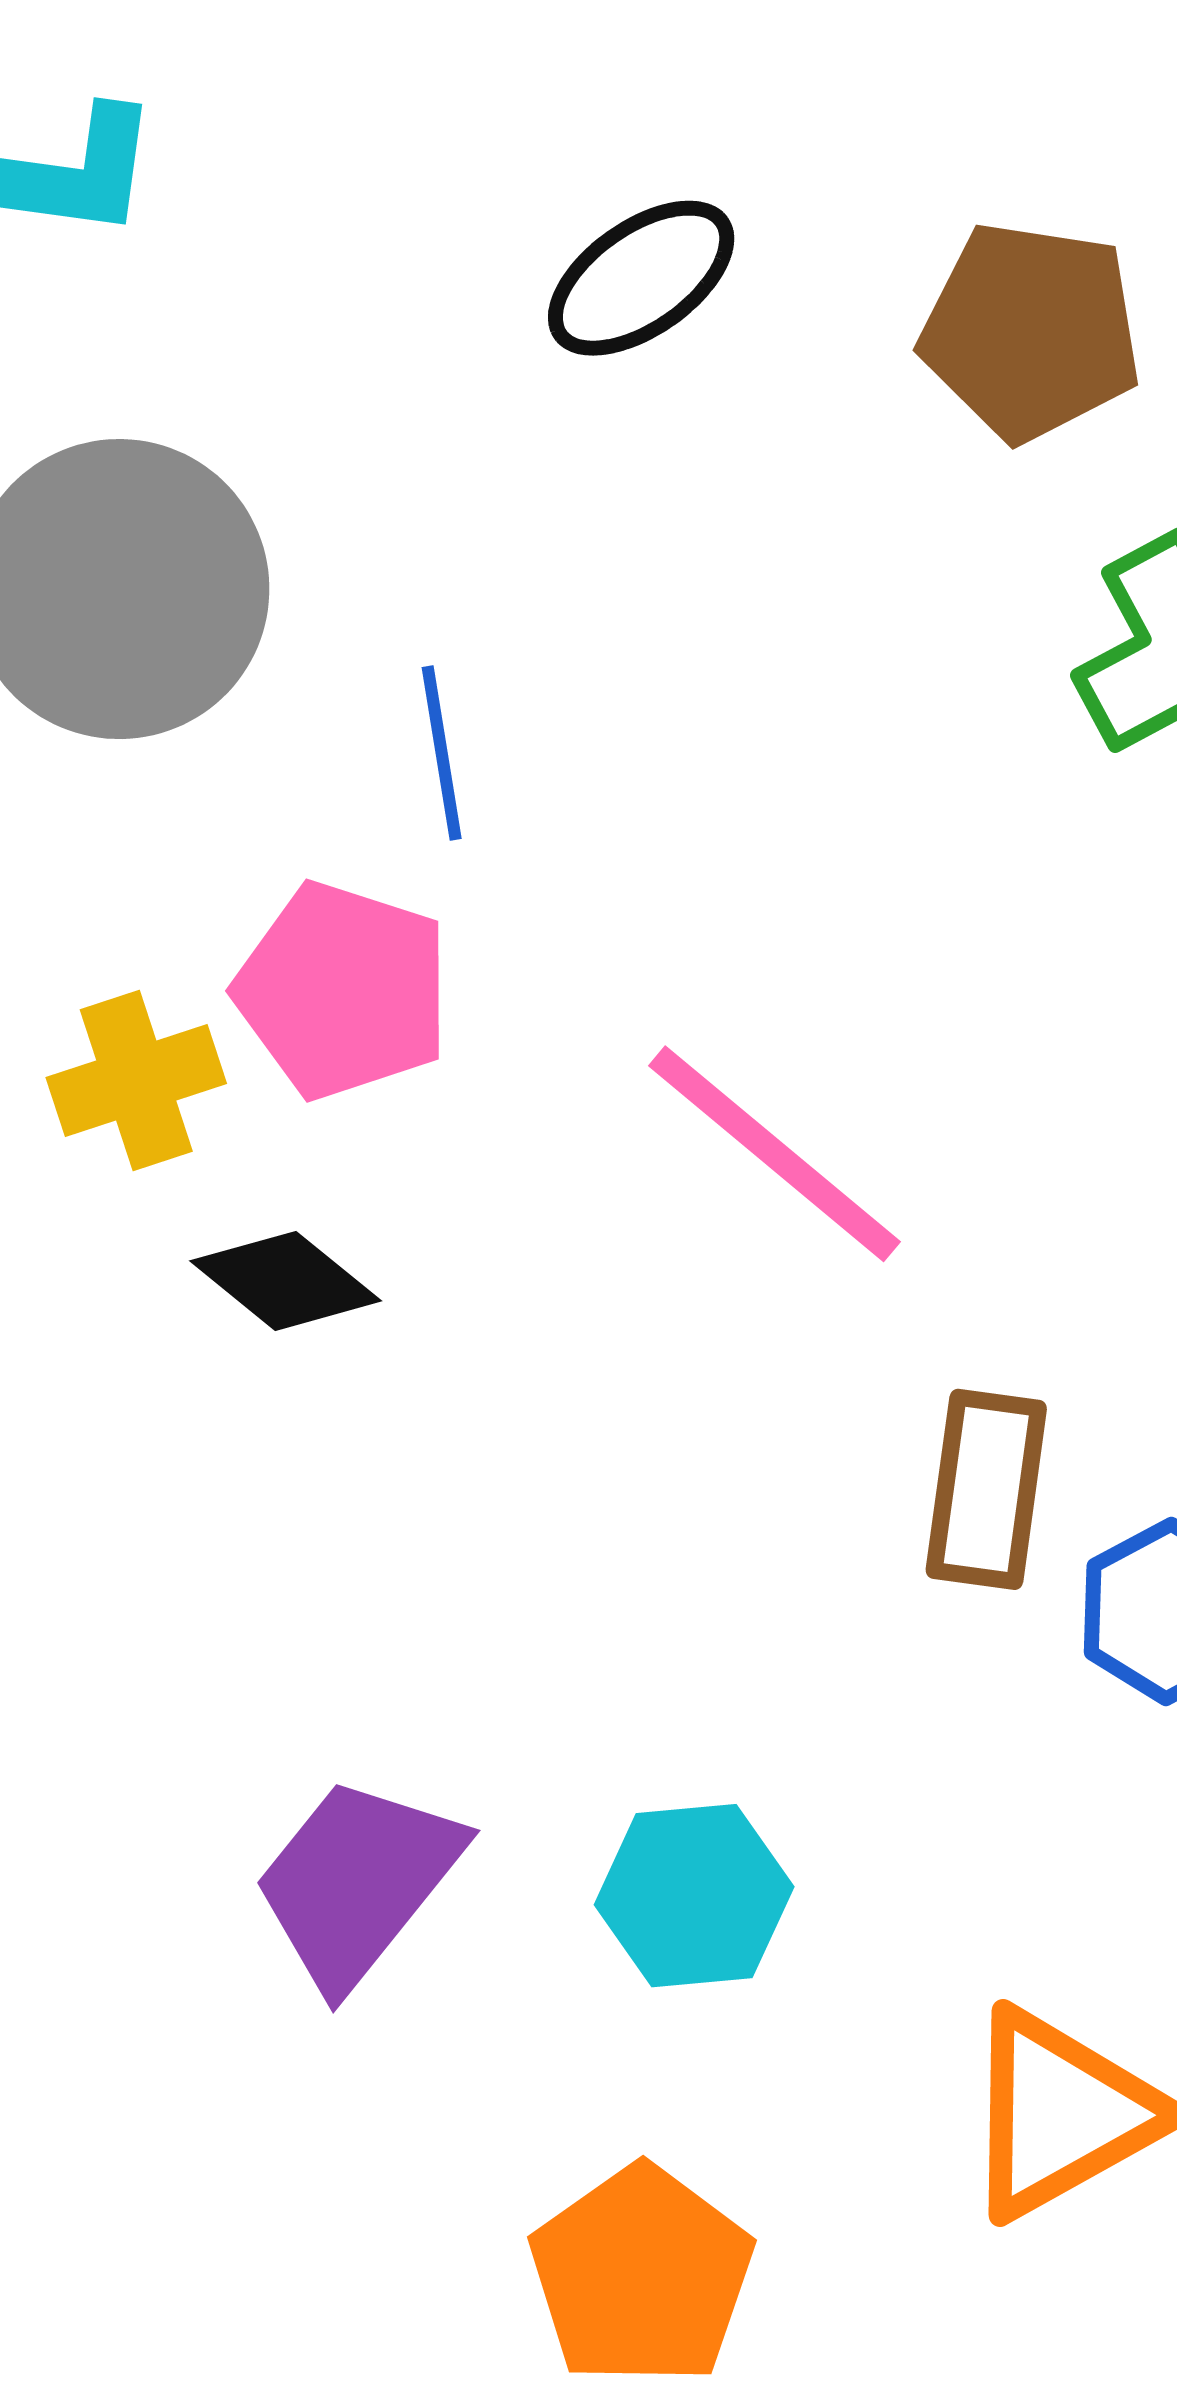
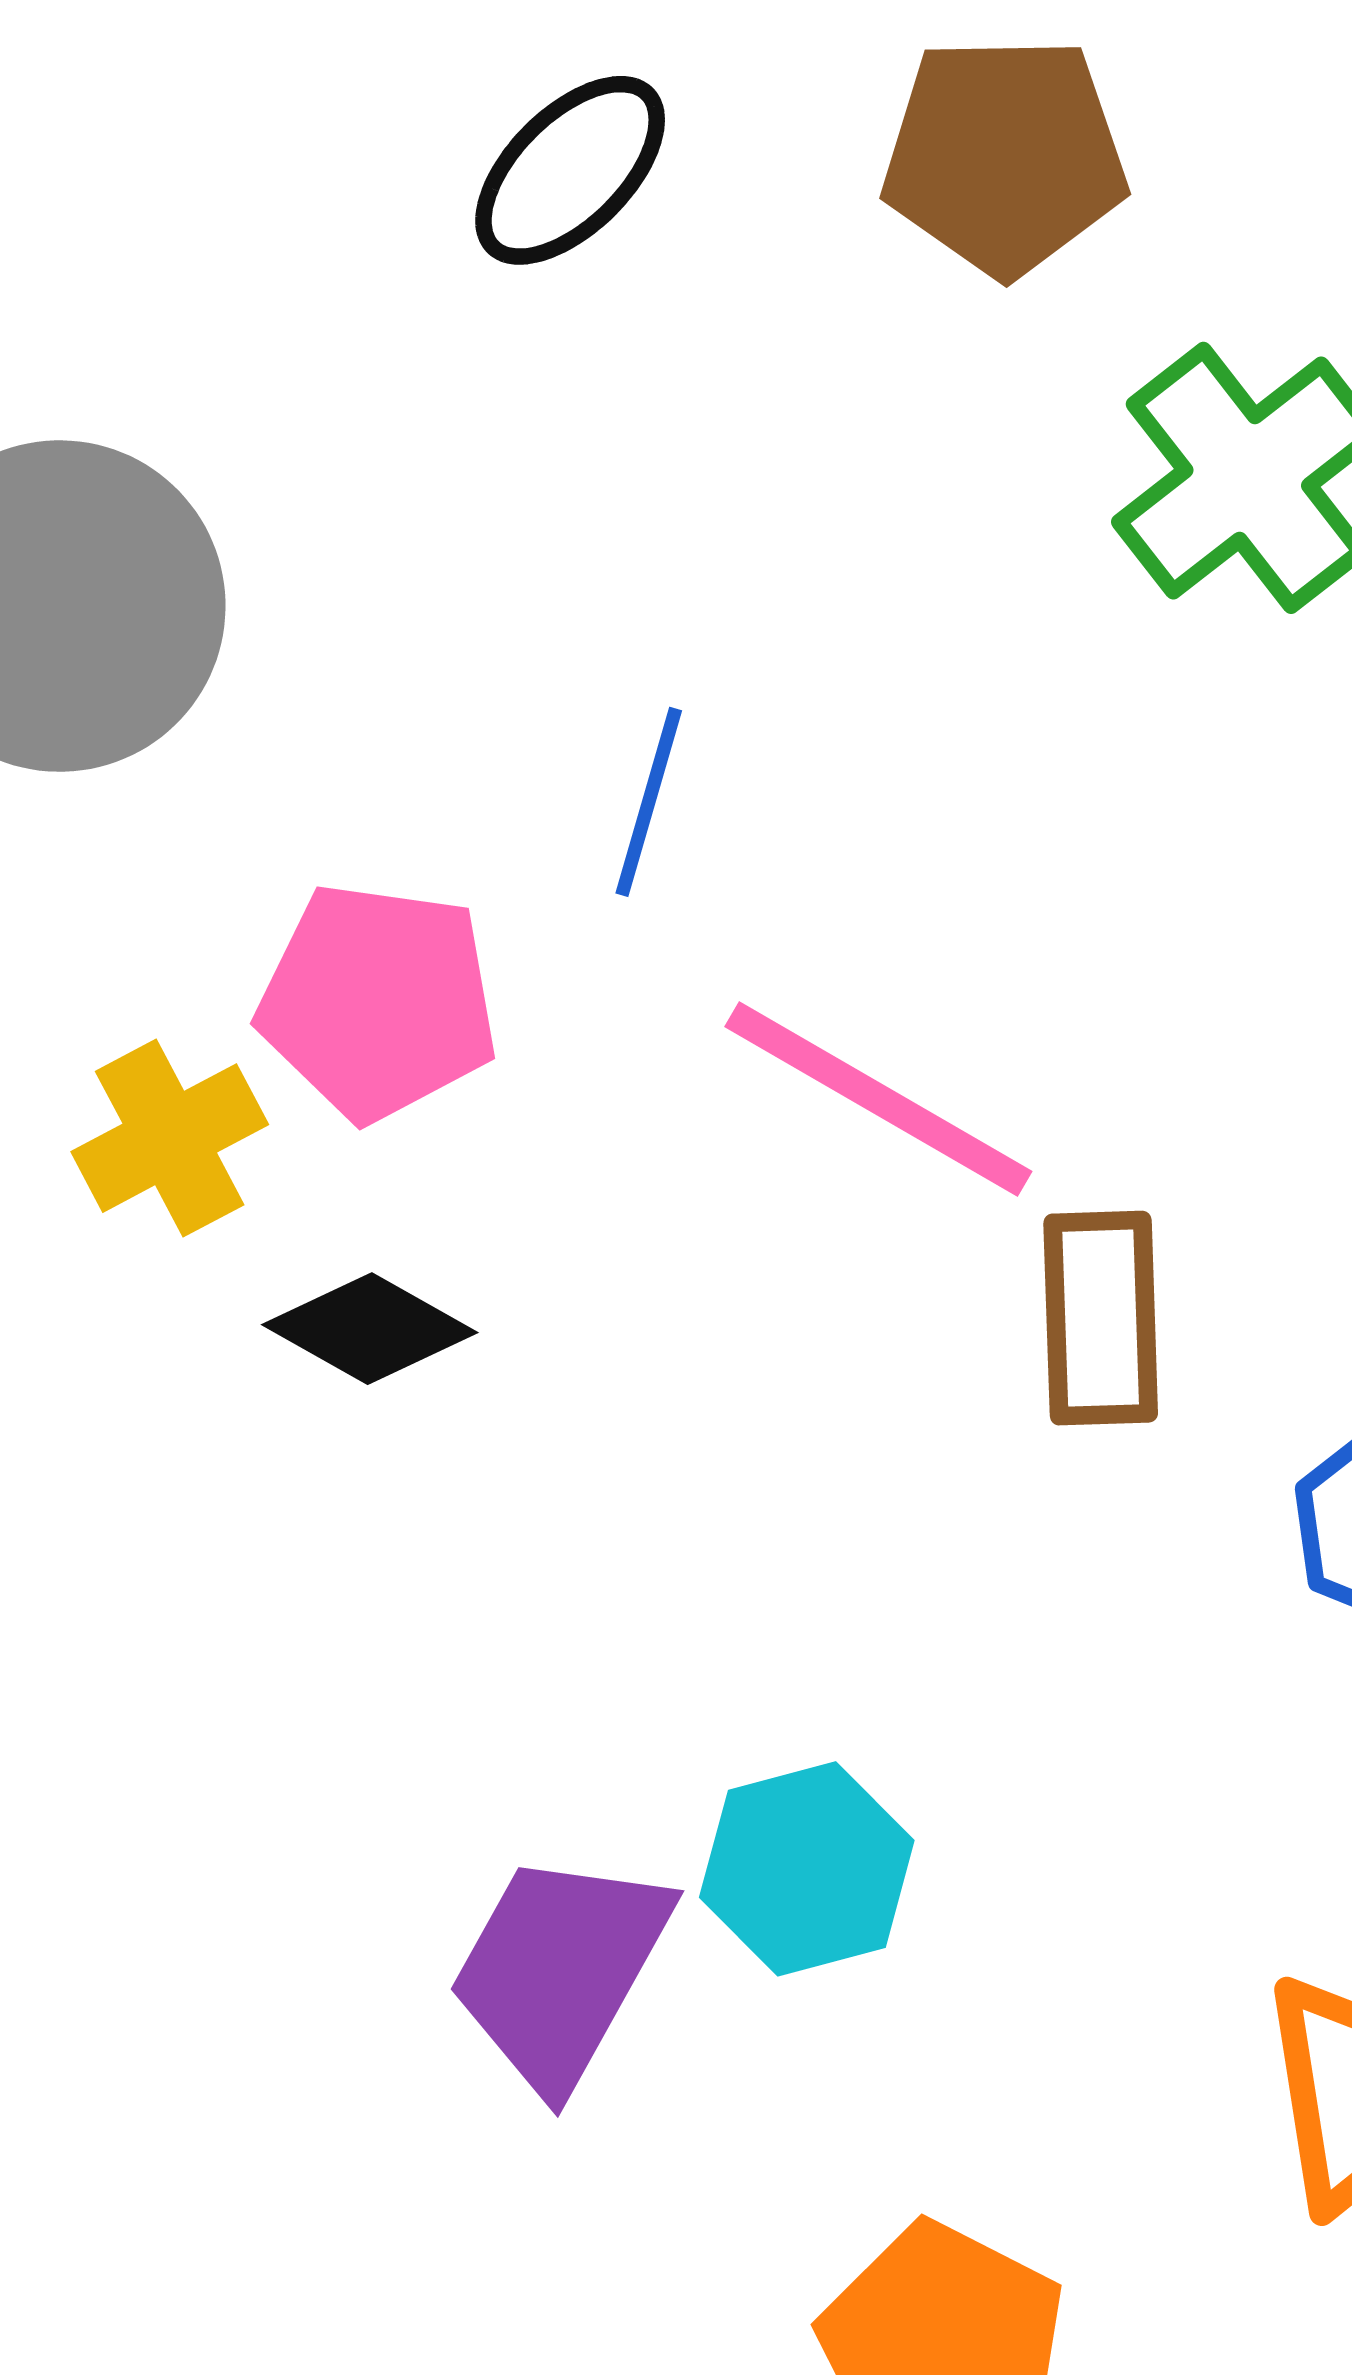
blue line: (442, 753) -> (649, 802), moved, turned 35
brown rectangle: (986, 1489) -> (1101, 1318), moved
cyan hexagon: (694, 1896) -> (807, 1869), moved

